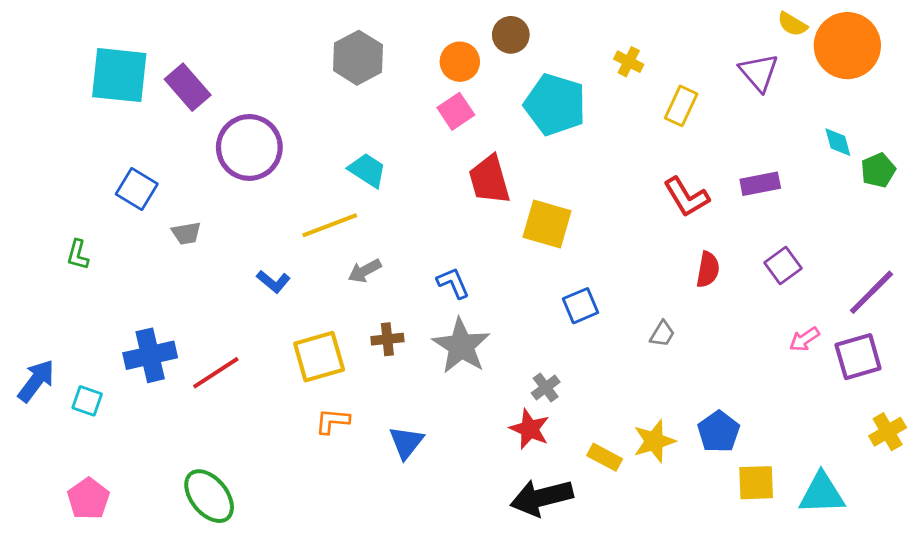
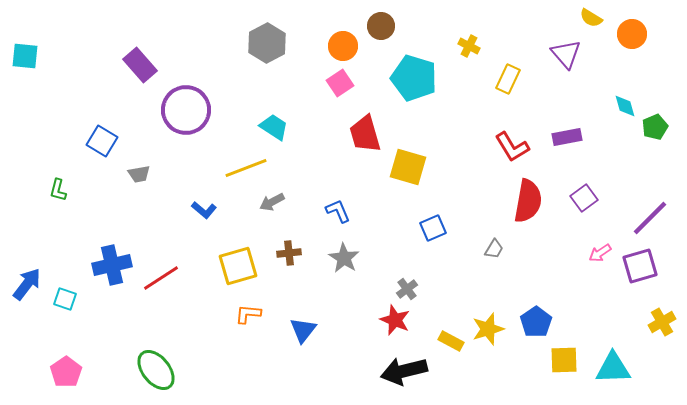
orange circle: (847, 46) -> (632, 34), size x0.6
cyan square: (119, 75) -> (25, 56), moved, size x0.6
red semicircle: (708, 269) -> (528, 201), size x1.6
gray star: (461, 346) -> (344, 258), size x0.7

